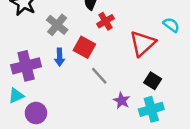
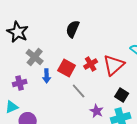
red cross: (105, 21) -> (91, 64), moved
gray cross: (57, 25) -> (35, 57), moved
purple cross: (26, 66) -> (20, 83), size x0.6

